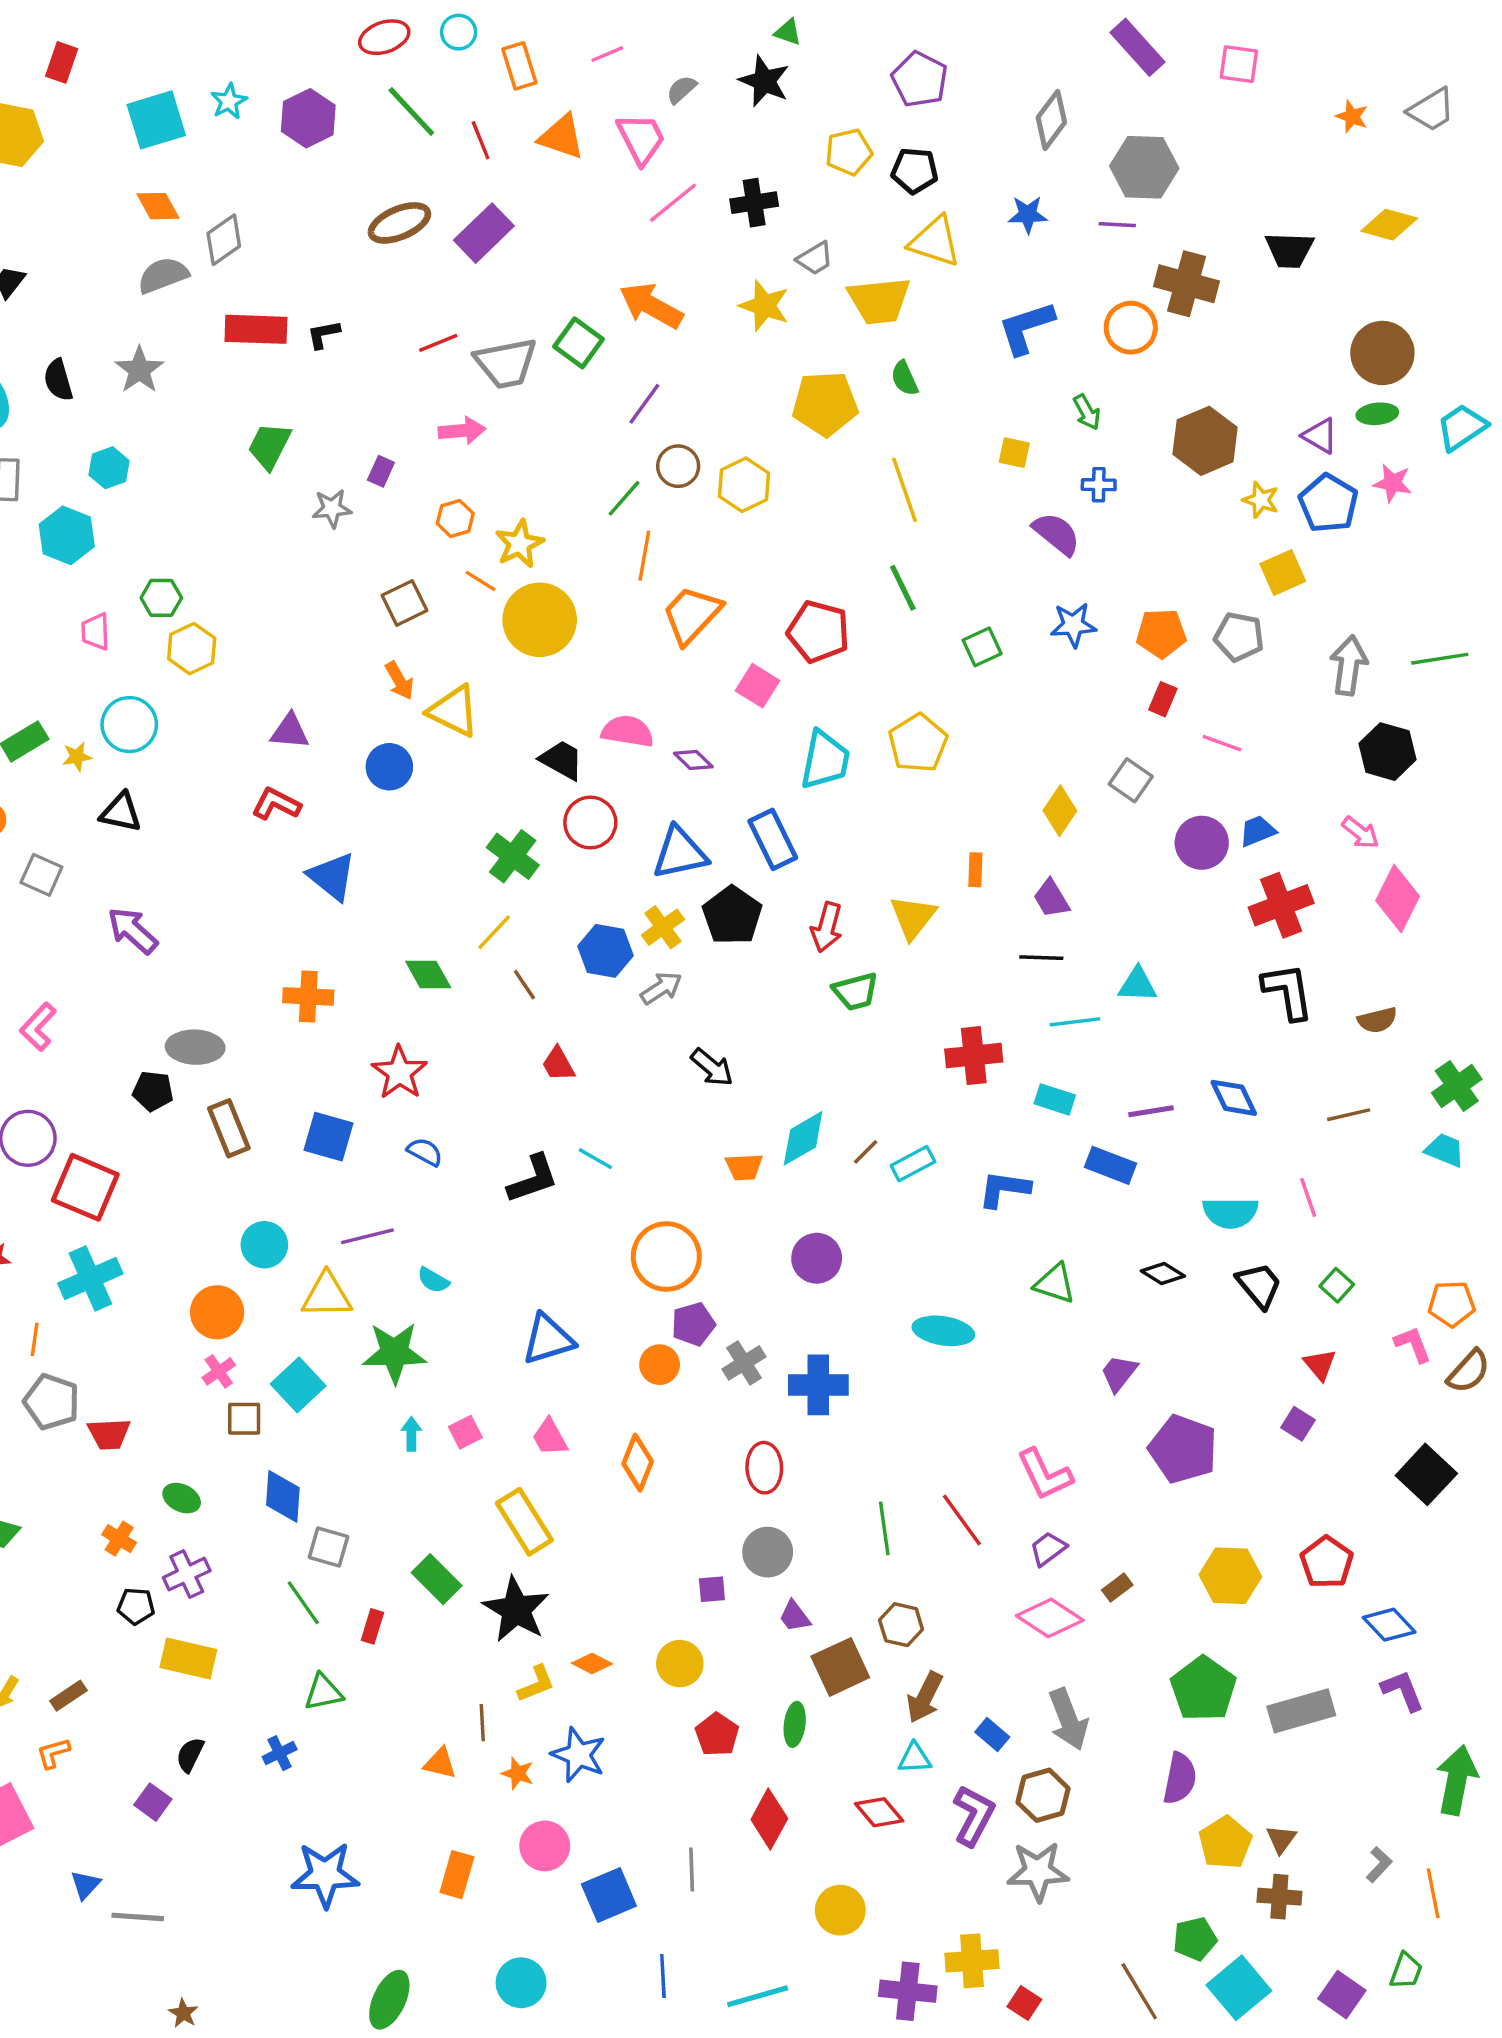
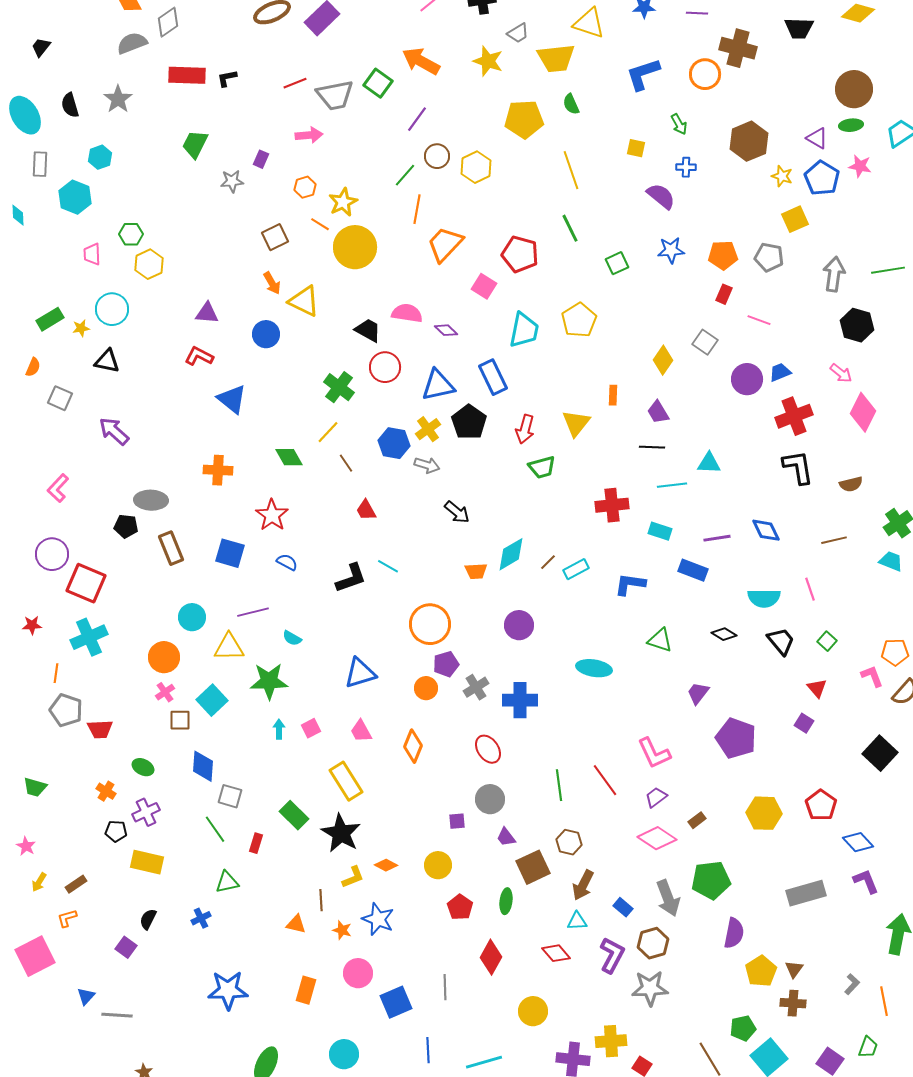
gray arrow: (661, 988) -> (427, 465), turned 50
red ellipse: (764, 1468) -> (488, 749), turned -32
green pentagon: (1203, 1689) -> (711, 880), moved, turned 30

